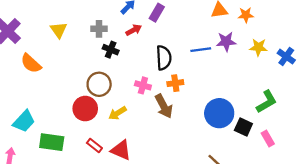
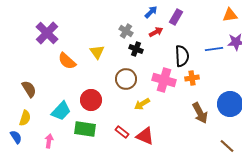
gray cross: (99, 29) -> (126, 31), turned 32
yellow triangle: (59, 30) -> (97, 52), moved
pink cross: (143, 85) -> (164, 80), size x1.6
brown arrow: (164, 106) -> (200, 113), moved
red circle: (85, 109) -> (91, 100), moved

